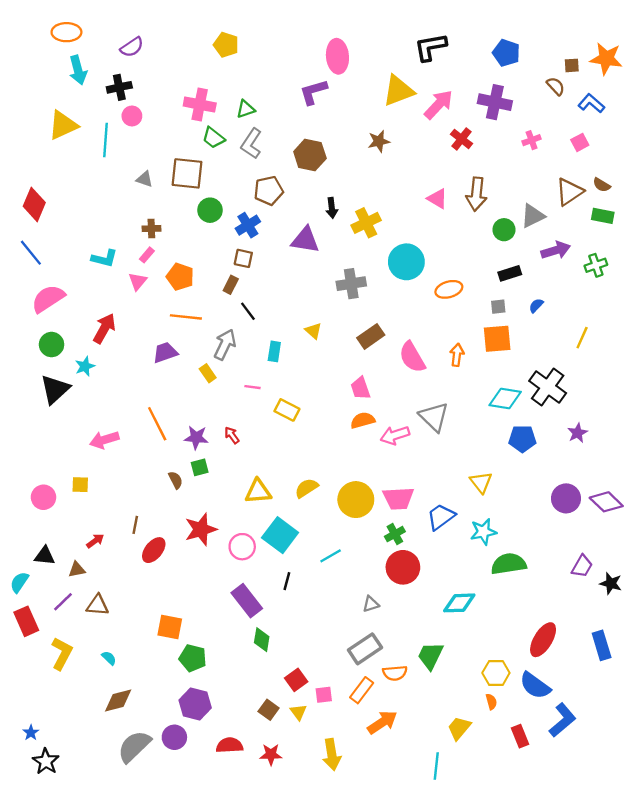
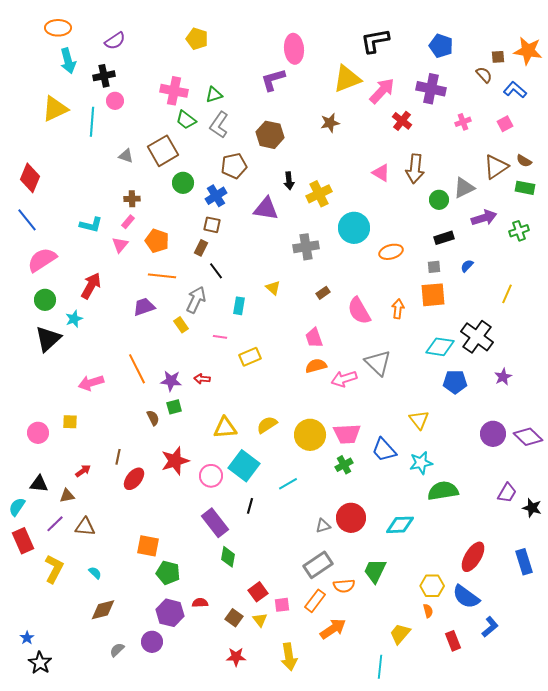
brown square: (187, 173) -> (163, 151), turned -36
brown rectangle: (371, 336) -> (323, 293), size x0.6
yellow rectangle: (287, 410) -> (250, 357), turned -50
red arrow: (232, 435) -> (202, 379), turned -49
blue trapezoid: (441, 517) -> (384, 450), turned -96
red circle: (403, 567) -> (351, 518), moved
blue L-shape: (563, 720) -> (490, 627), size x0.7
red semicircle: (230, 745) -> (200, 603), moved, size x0.7
gray semicircle: (134, 746) -> (117, 650), size x0.5

